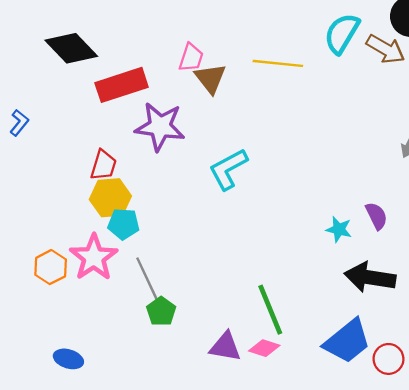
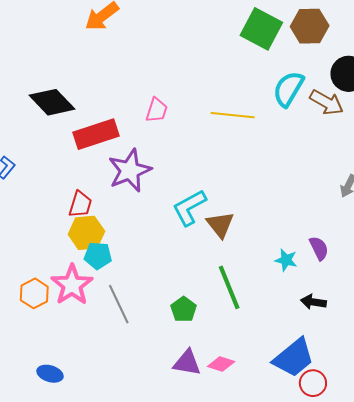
brown triangle: (210, 78) -> (220, 225), moved
purple star: (160, 127) -> (130, 171), turned -30
black arrow: (370, 277) -> (313, 302), size x0.6
green line: (270, 310) -> (229, 287), moved
green pentagon: (161, 311) -> (184, 309), moved
red circle: (389, 359) -> (313, 383), moved

